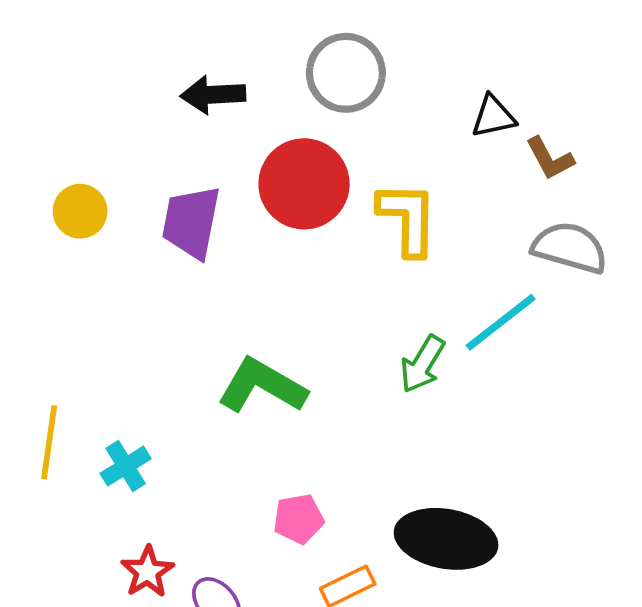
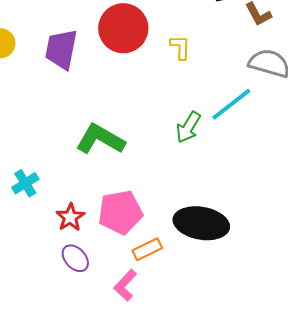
yellow L-shape: (408, 218) -> (180, 47), size x0.6
pink pentagon: (299, 519) -> (120, 212), size x1.6
red star: (147, 572) -> (70, 217), moved

